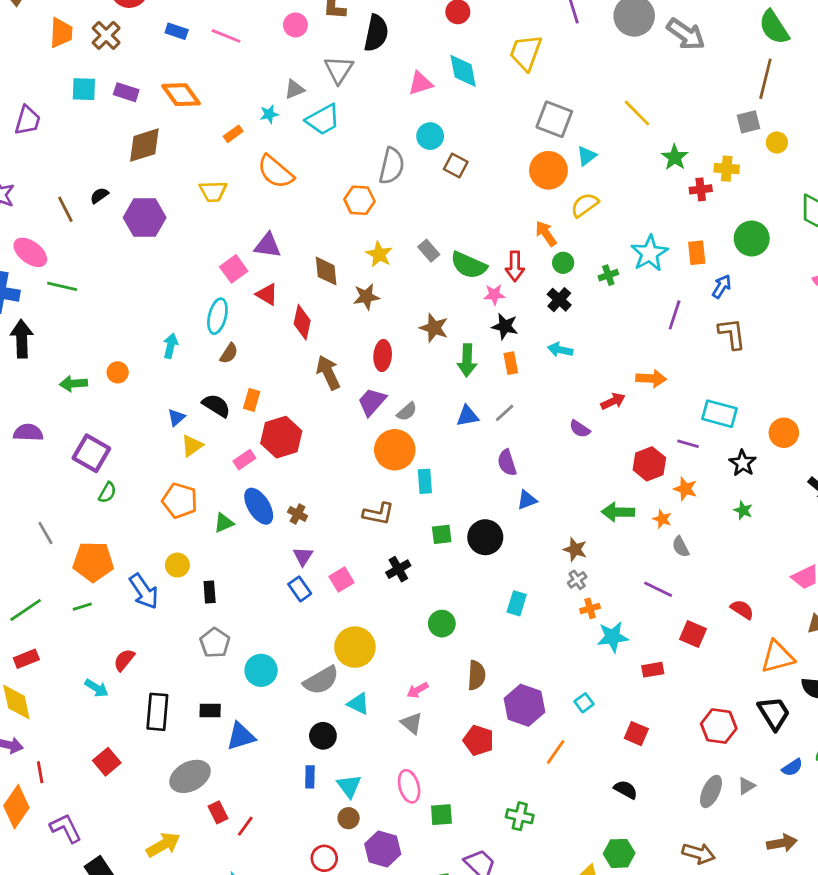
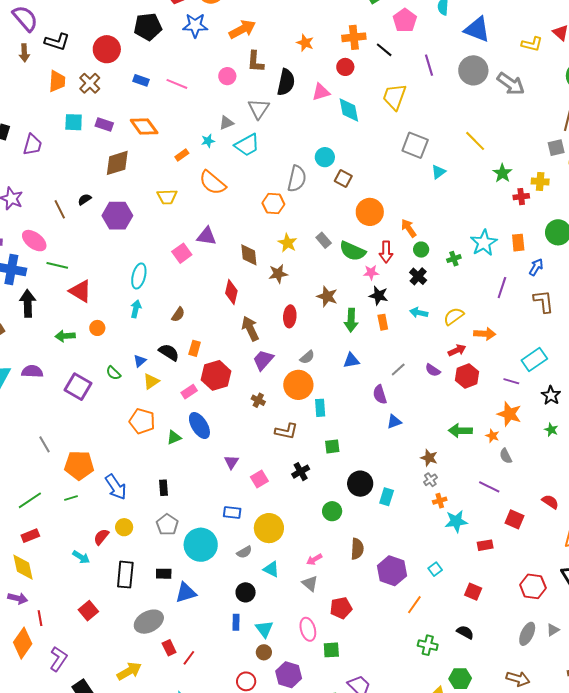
pink triangle: (420, 83) -> (321, 92), moved
orange circle: (548, 170) -> (370, 212), moved
yellow semicircle: (585, 205) -> (454, 316), moved
red triangle: (267, 294) -> (80, 291), moved, size x1.4
cyan ellipse: (217, 316) -> (139, 276), moved
purple trapezoid: (372, 402) -> (263, 360), moved
gray line: (505, 413) -> (398, 369), moved
cyan rectangle: (719, 414) -> (534, 359), turned -50
red hexagon: (649, 464) -> (467, 376), moved
orange star: (685, 489) -> (509, 414), size x1.4
green semicircle: (107, 493) -> (113, 373), moved, turned 105
brown cross: (298, 514) -> (258, 400), moved
black circle: (485, 537) -> (360, 484), moved
yellow circle: (177, 565) -> (124, 527), moved
blue rectangle: (300, 589) -> (232, 513), moved, turned -48
cyan circle: (261, 670) -> (201, 545), size x1.4
gray semicircle: (321, 680) -> (244, 552), size x0.6
red pentagon: (478, 740) -> (341, 608), moved, turned -30
green cross: (520, 816) -> (428, 645), moved
purple L-shape: (66, 828) -> (58, 659), turned 60

